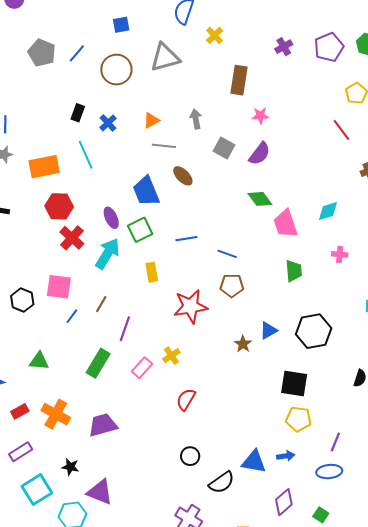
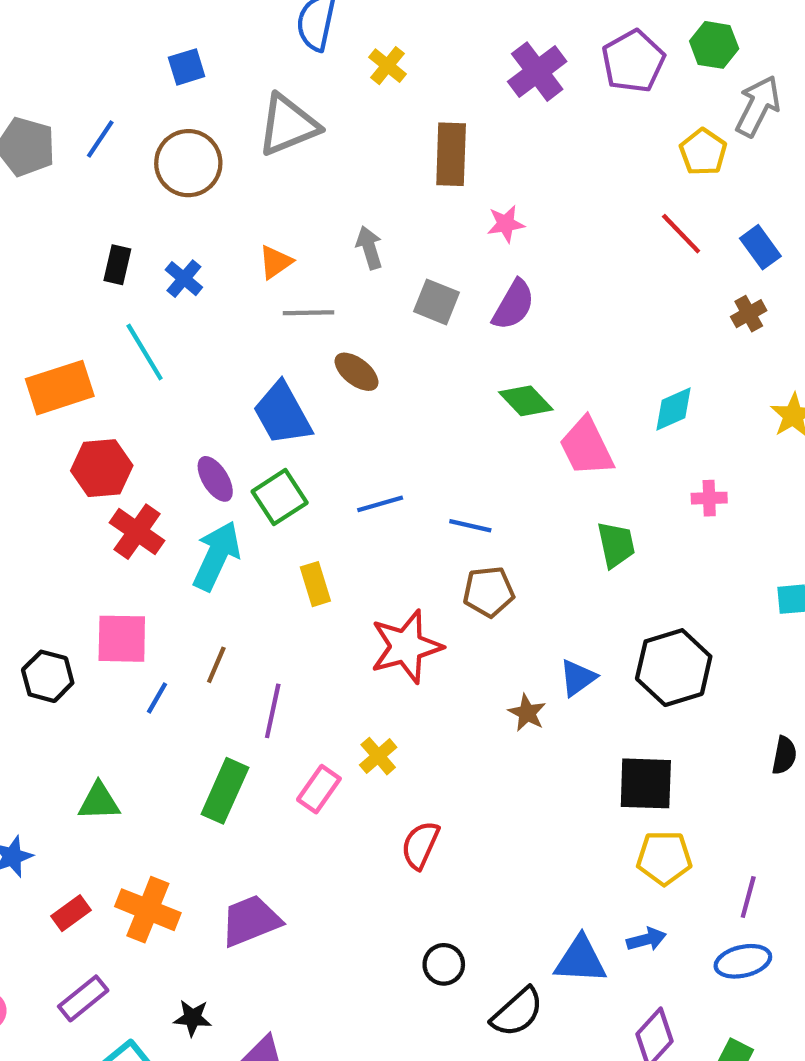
purple cross: (284, 47) -> (537, 72), size x1.5

